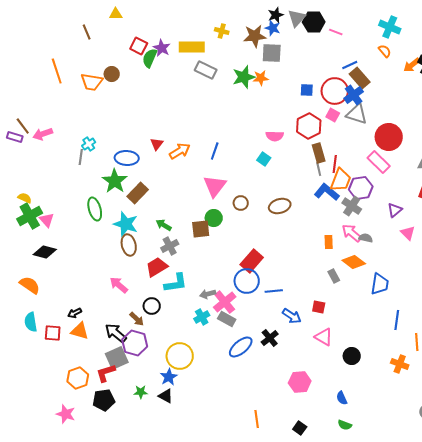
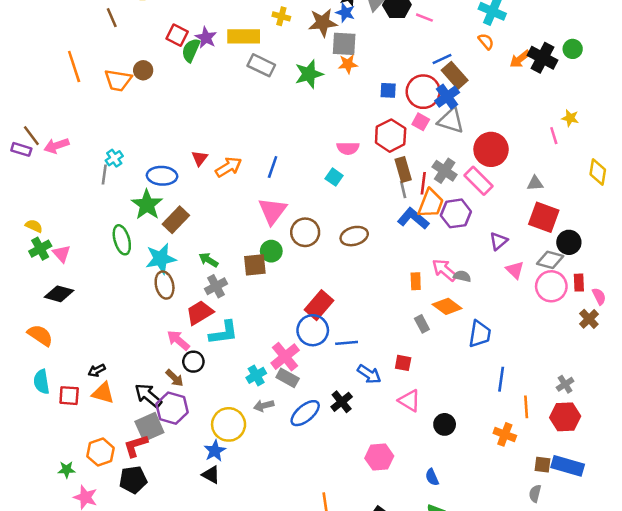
orange star: (261, 78) -> (348, 64), moved
brown circle: (241, 203) -> (305, 232), size x1.5
gray cross: (352, 206) -> (445, 171), moved
green cross: (30, 216) -> (40, 249), size x0.7
cyan star: (126, 224) -> (161, 259), turned -30
pink arrow: (119, 285) -> (178, 340), moved
gray arrow: (208, 294) -> (264, 406), moved
green star: (141, 392) -> (67, 470), moved

